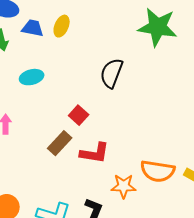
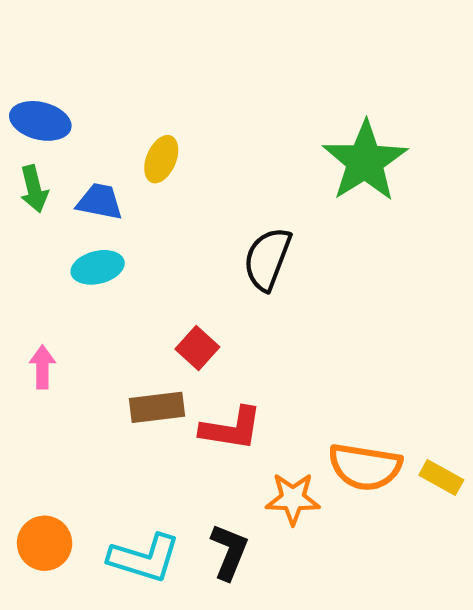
green star: (158, 27) -> (365, 161), turned 30
blue trapezoid: (33, 28) -> (100, 202), moved
brown rectangle: (60, 143) -> (157, 407), turned 40

